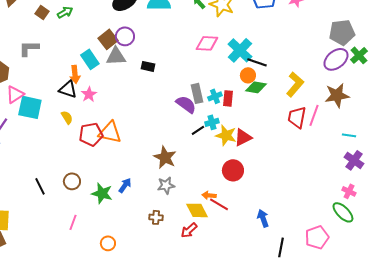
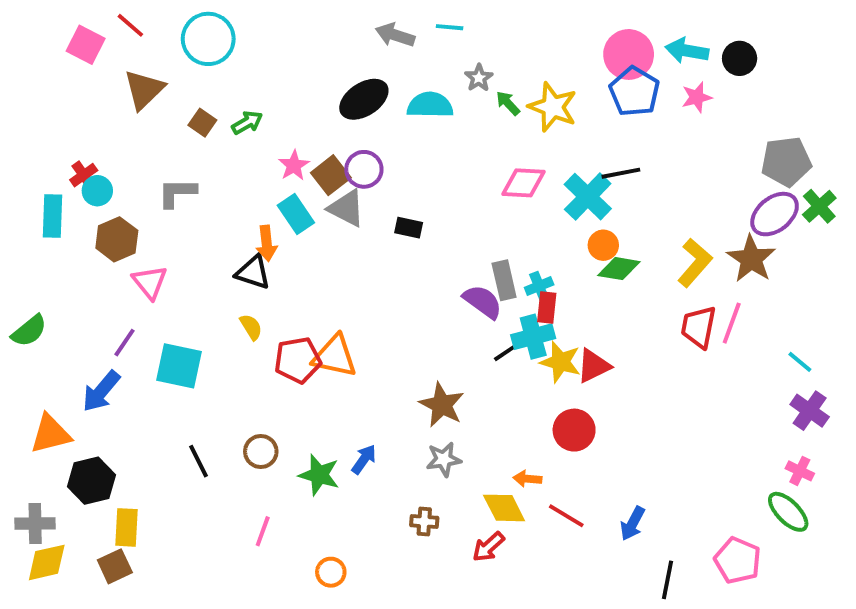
gray triangle: (116, 56) -> (346, 208), turned 30
black line: (257, 62) -> (621, 173), moved, turned -30
pink triangle: (15, 94) -> (150, 282), turned -36
pink star: (89, 94) -> (294, 165), moved
brown star: (337, 95) -> (751, 259), moved, turned -30
red rectangle: (228, 98) -> (547, 307), moved
cyan square: (30, 107) -> (179, 366), moved
cyan cross: (212, 122) -> (533, 337), size x1.5
cyan line: (349, 135) -> (800, 362), turned 32
red line: (219, 204) -> (566, 516), moved
blue arrow: (263, 218) -> (632, 523), turned -132
pink pentagon: (317, 237) -> (738, 560), turned -30

